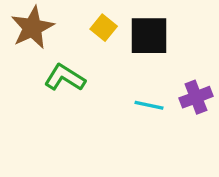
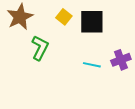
green L-shape: (65, 78) -> (40, 48), turned 85

